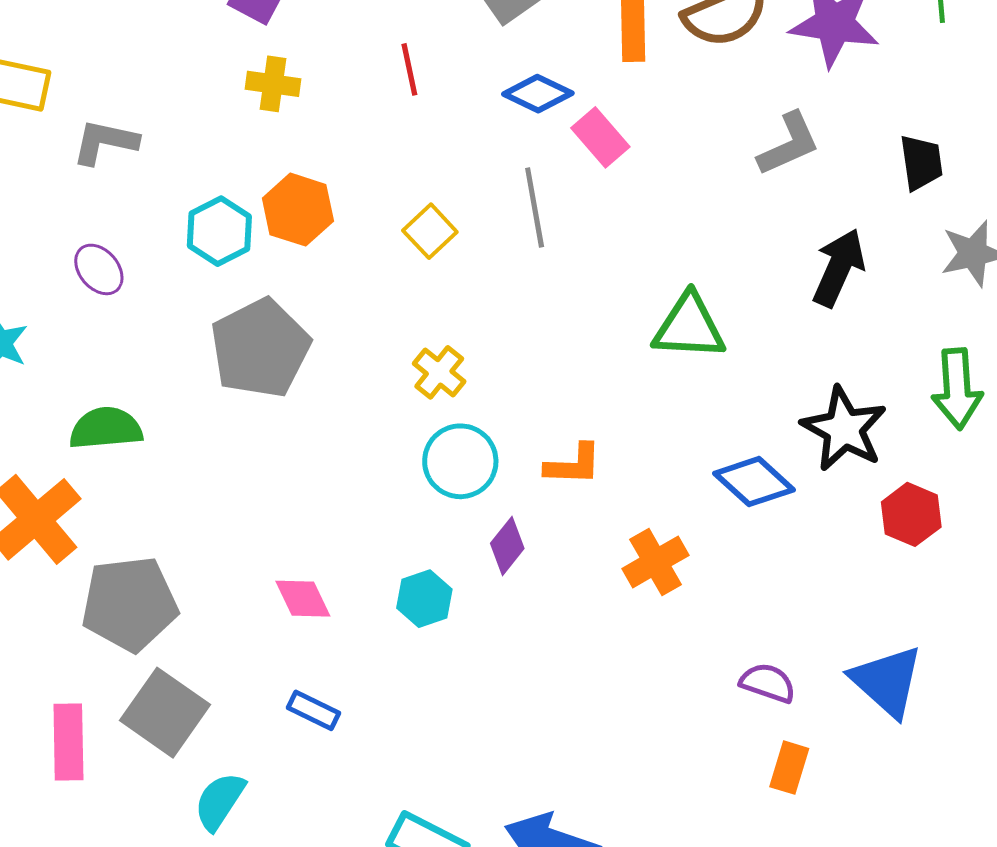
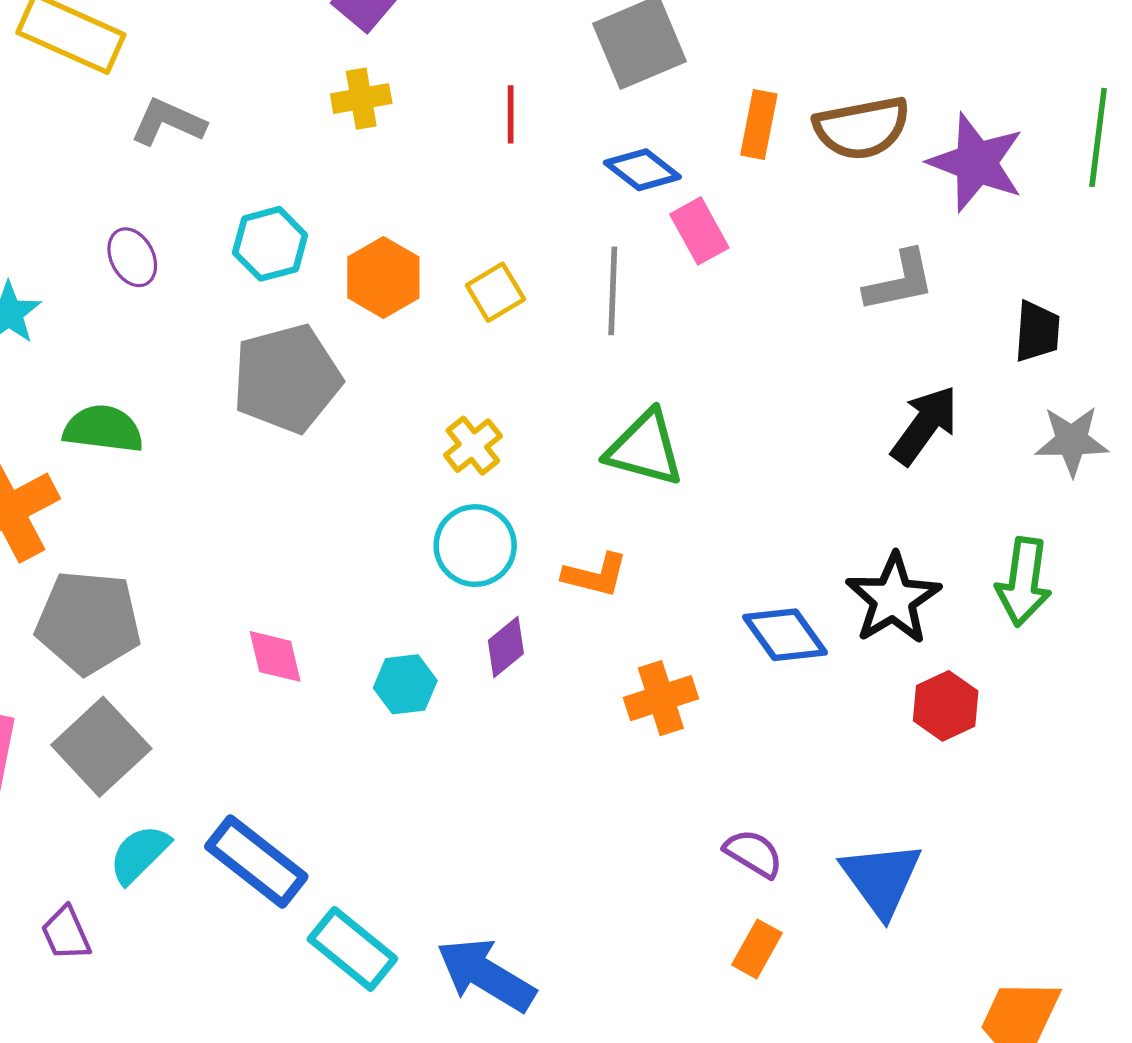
yellow cross: (273, 84) -> (361, 99), turned -30
orange hexagon: (298, 210) -> (383, 277), moved
green triangle: (689, 327) -> (645, 448), moved
blue rectangle: (313, 710) -> (256, 861), moved, size x1.8

